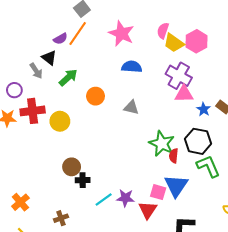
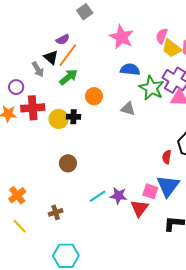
orange line: (78, 34) -> (68, 55), moved
green star: (162, 144) -> (152, 88), moved
black cross: (83, 180) -> (73, 117), moved

